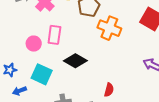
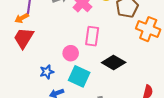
pink circle: (34, 44) -> (71, 53), moved

